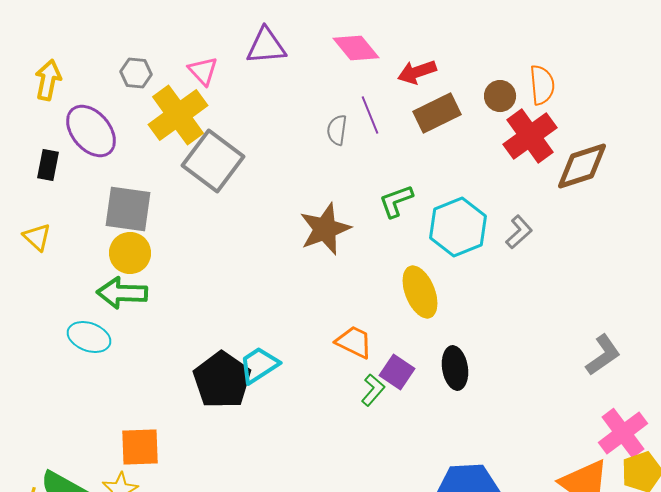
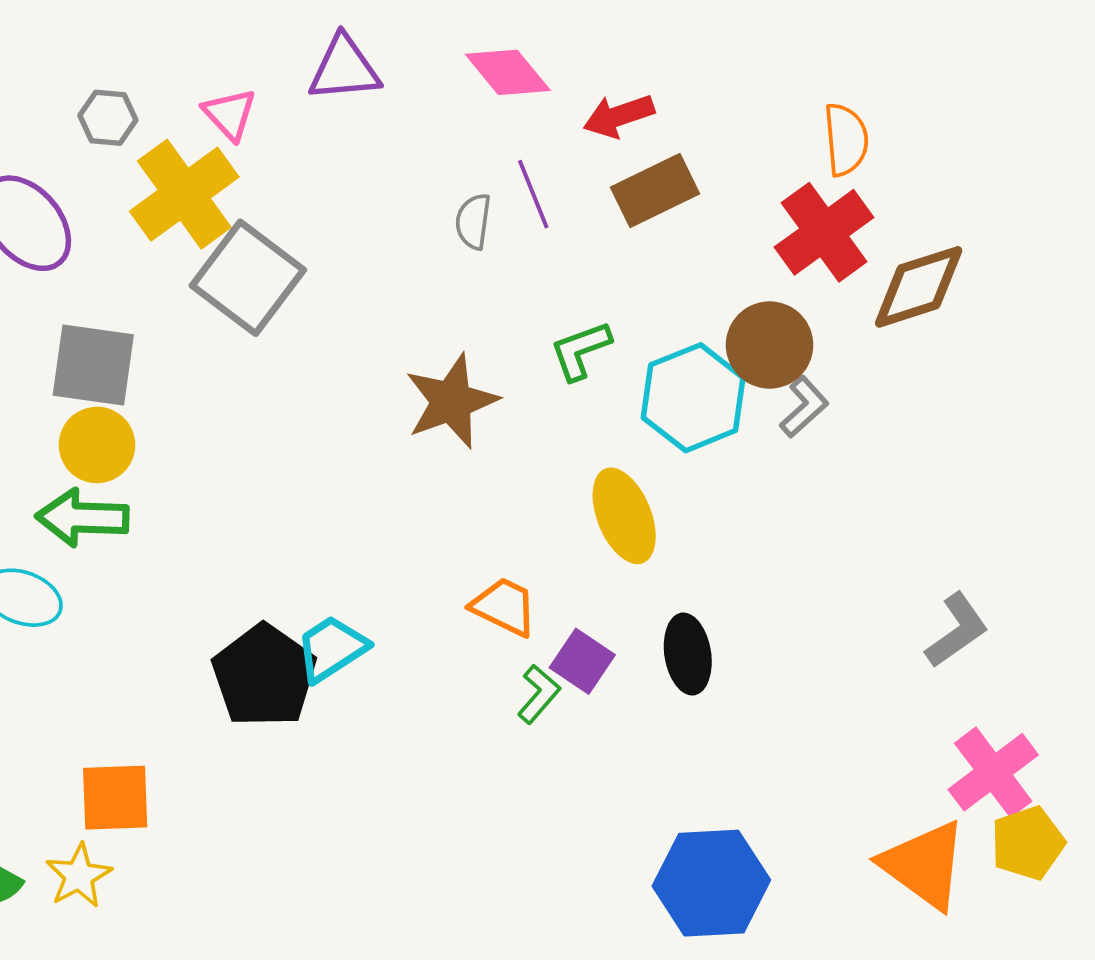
brown circle: (500, 96) -> (770, 345), moved, size x1.5

